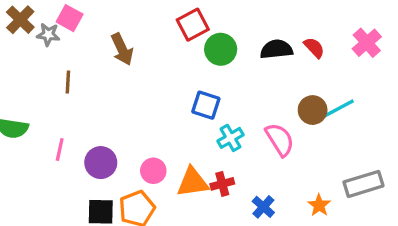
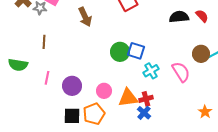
green circle: (221, 49) -> (120, 52), moved
brown line: (68, 82) -> (44, 42), moved
blue cross: (263, 207) -> (144, 113), moved

